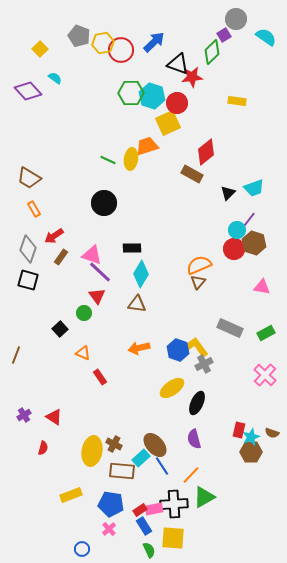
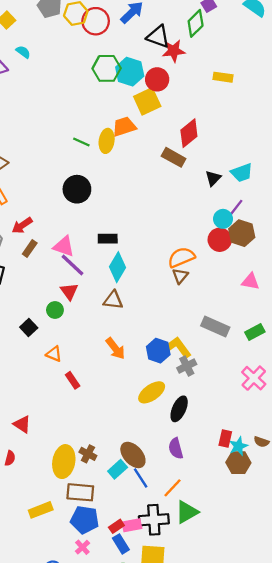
orange arrow: (139, 348) -> (115, 348), turned -115
brown rectangle: (122, 471) -> (80, 492), moved

